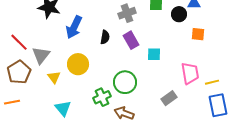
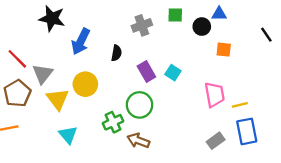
purple rectangle: (131, 40) -> (146, 71), moved
cyan square: (154, 54) -> (173, 73), turned 32
yellow triangle: (54, 77) -> (58, 99), size x1.5
gray rectangle: (169, 98) -> (216, 141), moved

